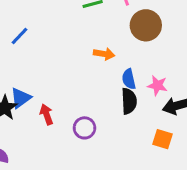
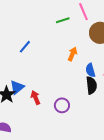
blue line: (20, 36) -> (25, 47), moved
orange arrow: (104, 54) -> (72, 54), turned -72

